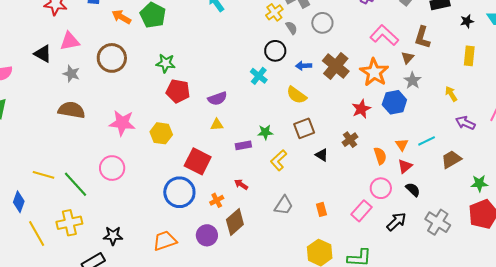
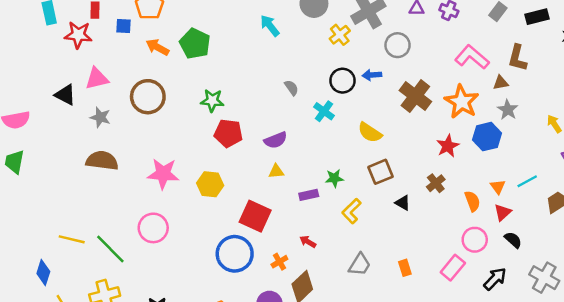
gray semicircle: (291, 28) -> (291, 88), moved
brown triangle: (408, 58) -> (501, 83), turned 40
blue arrow: (304, 66) -> (372, 75), moved

